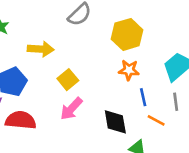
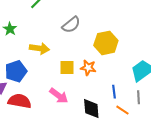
orange star: (129, 70) -> (88, 68), moved
yellow square: (68, 80) -> (67, 68), moved, turned 35
pink arrow: (71, 109) -> (59, 96), turned -102

